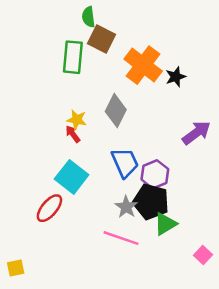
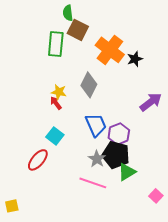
cyan square: (72, 177) -> (55, 136), size x0.7

